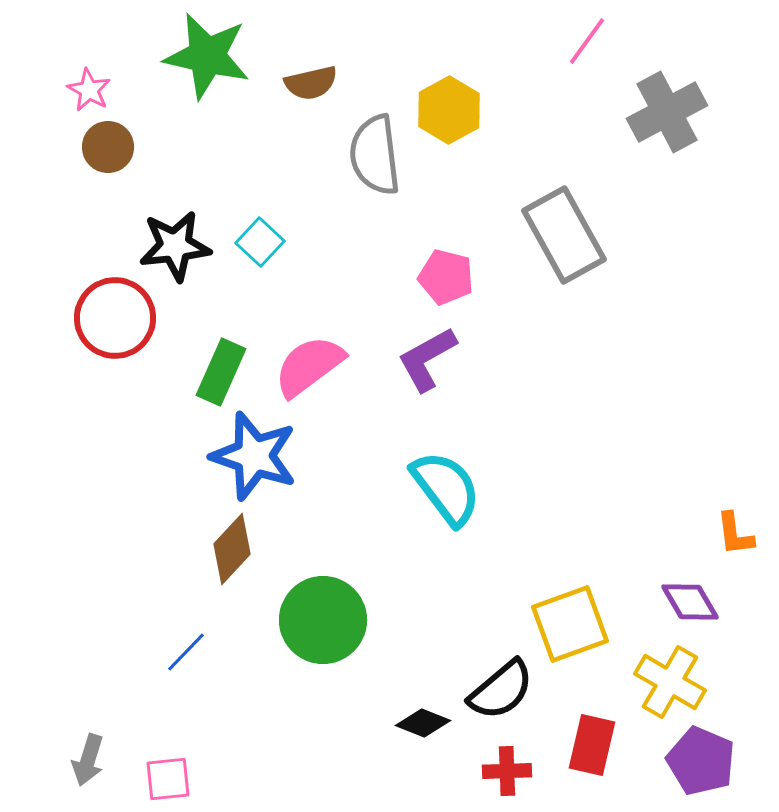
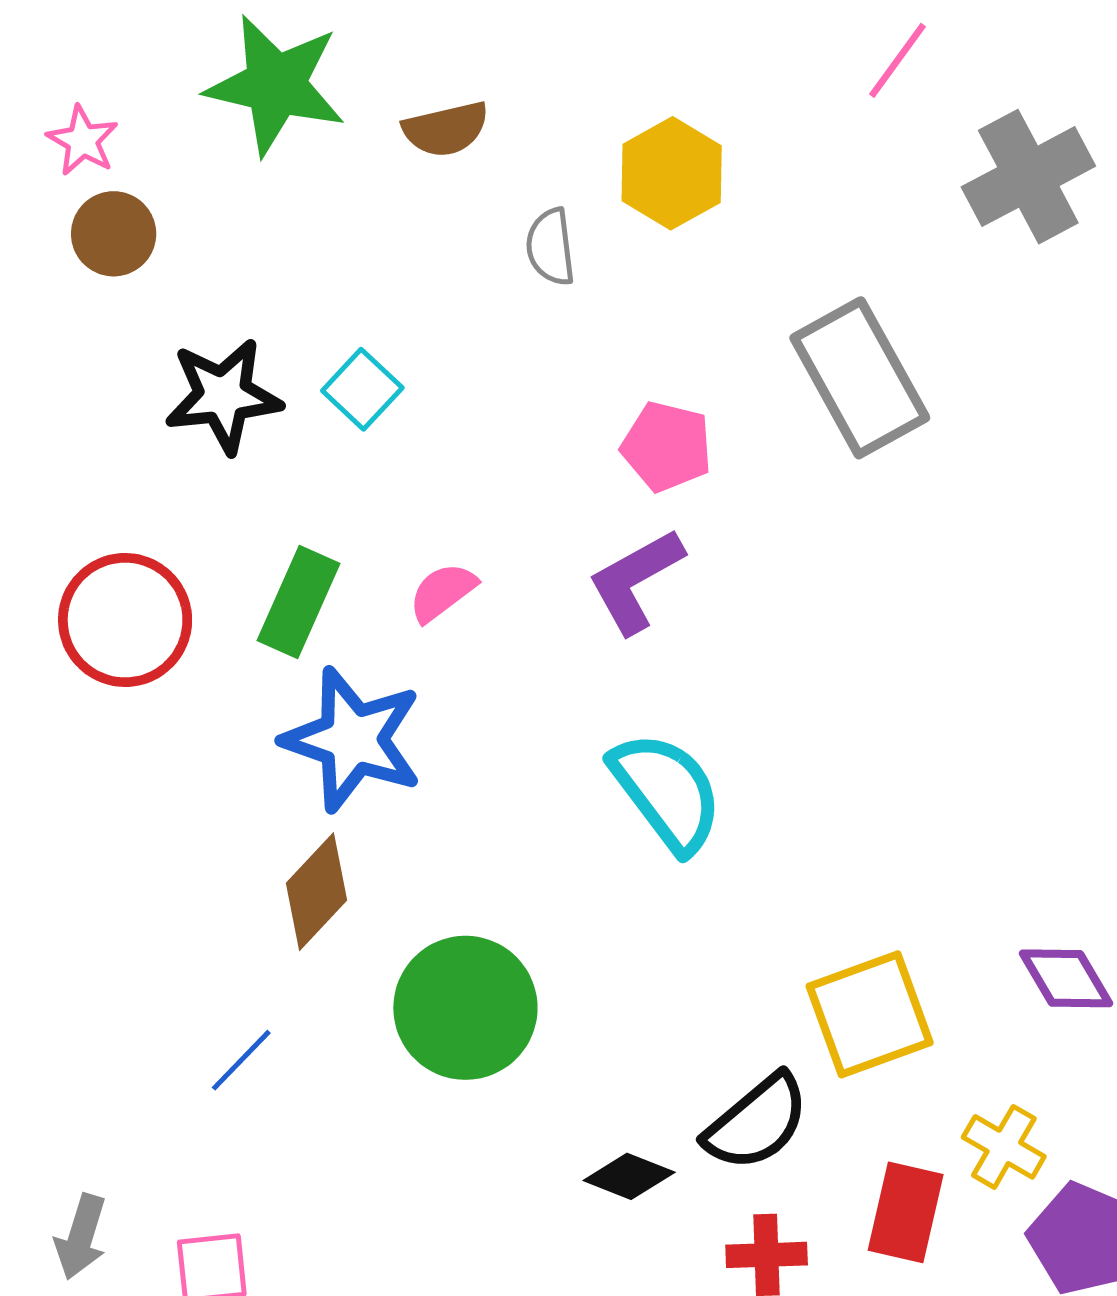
gray semicircle: (375, 155) -> (551, 247), size x0.6
red circle: (115, 318) -> (125, 620), moved
pink semicircle: (309, 366) -> (443, 592), size x0.6
yellow cross: (670, 682) -> (1004, 1147), moved, size x0.7

